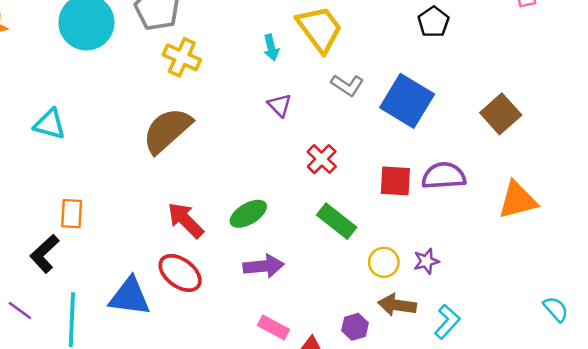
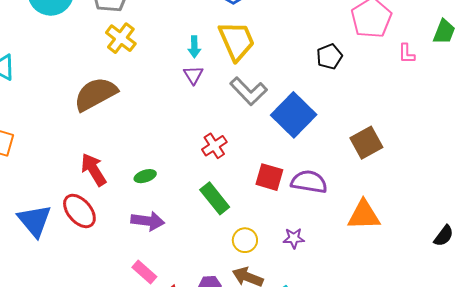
gray L-shape: (347, 85) -> (249, 91), size x1.4
purple triangle: (280, 105) -> (193, 75), moved
green ellipse: (248, 214) -> (145, 176), size x0.7
purple star: (426, 261) -> (294, 238), moved
blue triangle: (130, 297) -> (35, 221), turned 30

